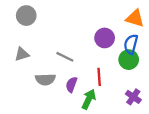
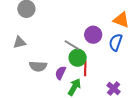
gray line: (65, 57) -> (72, 45), moved
green circle: (129, 60) -> (78, 58), moved

